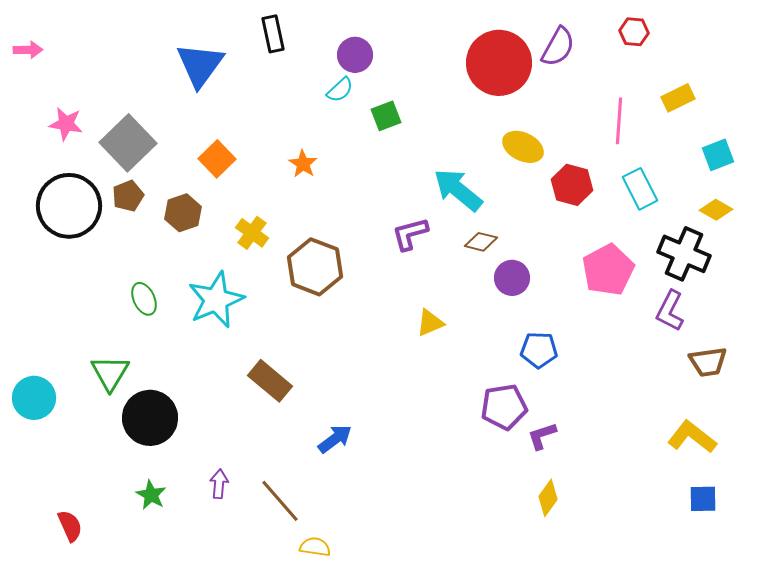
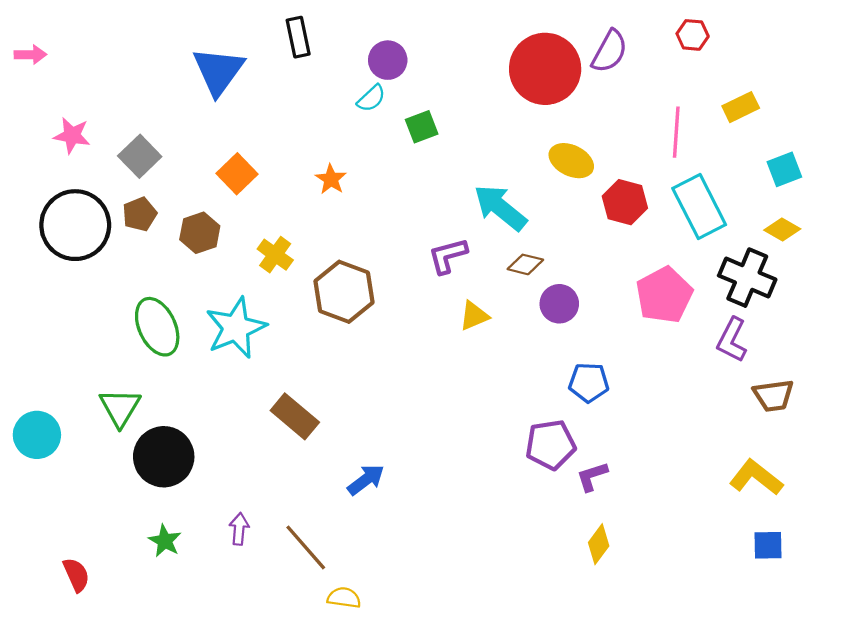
gray square: (128, 143) -> (140, 156), size x0.7
cyan rectangle: (640, 189) -> (699, 207), size x1.4
green ellipse: (144, 299) -> (157, 327), size x1.6
yellow triangle: (430, 323) -> (474, 316), moved

